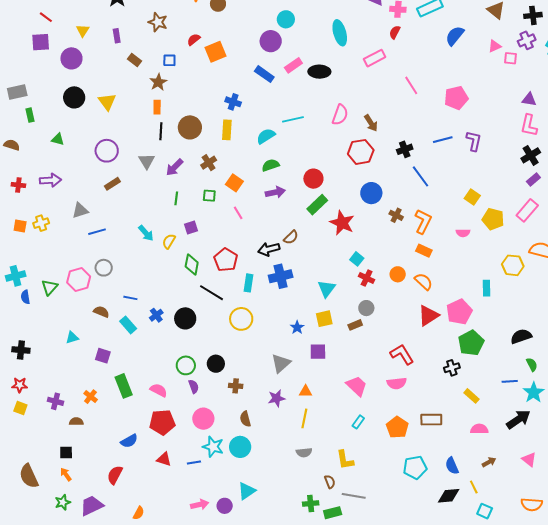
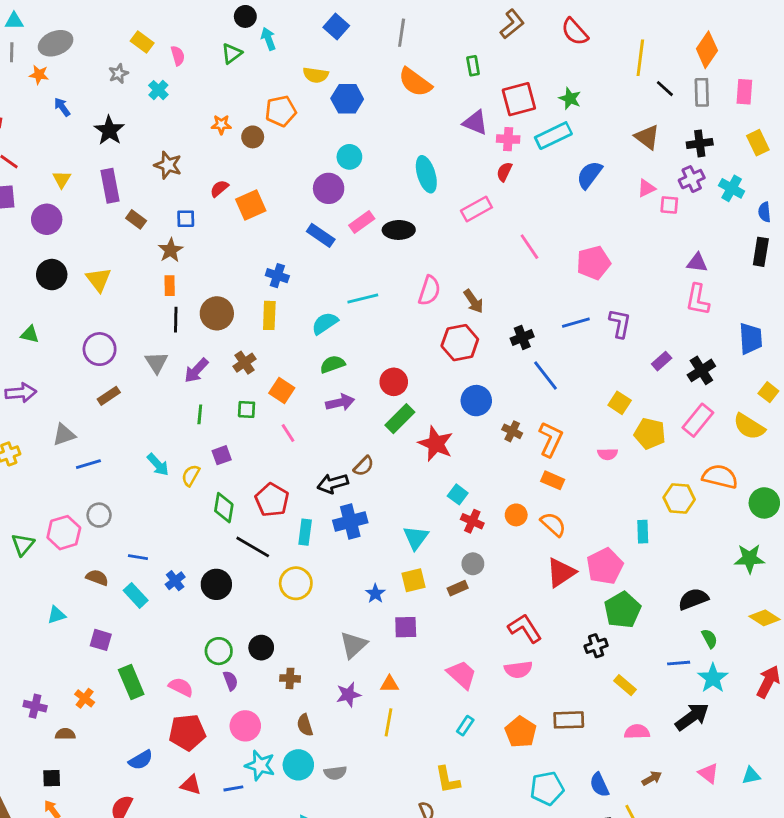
purple rectangle: (117, 36) -> (110, 186), size x1.6
black cross: (531, 155) -> (701, 370), moved
purple rectangle: (533, 179) -> (662, 361), moved
gray semicircle: (304, 452) -> (335, 773), moved

